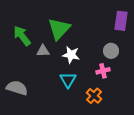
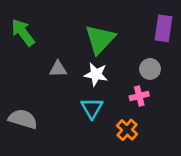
green triangle: (59, 29) -> (100, 39), moved
green arrow: (22, 36) -> (23, 32), moved

